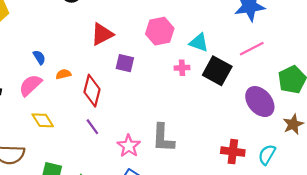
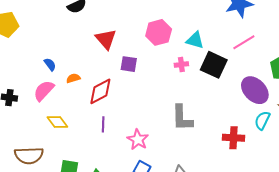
red triangle: (102, 34) -> (106, 39), turned -40
red diamond: (92, 91) -> (100, 91), turned 52
purple line: (92, 127) -> (103, 124), turned 42
gray L-shape: (163, 138) -> (182, 118), moved
cyan semicircle: (267, 155) -> (262, 120), moved

